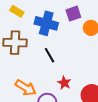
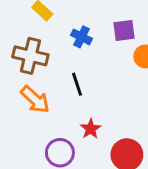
blue cross: (46, 23) -> (82, 37), size x0.6
orange arrow: (26, 88) -> (35, 100), moved

